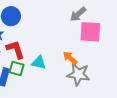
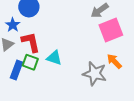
pink square: (90, 32) -> (111, 30), turned -30
orange arrow: (70, 58) -> (114, 61), moved

